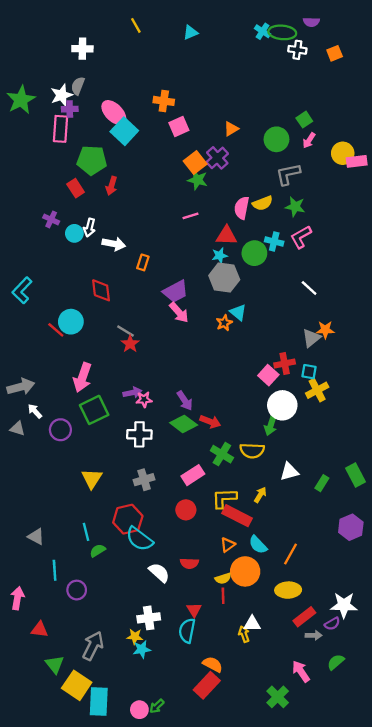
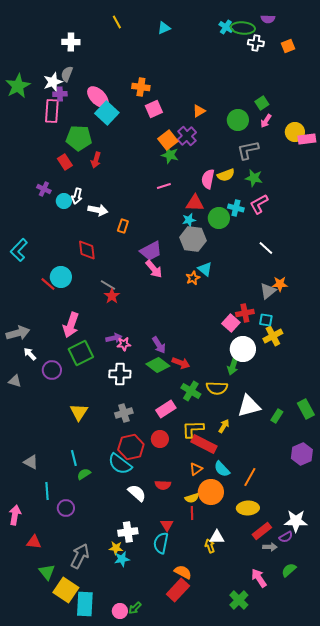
gray triangle: (17, 429) -> (15, 381), moved
white triangle: (289, 472) -> (249, 406), size x1.4
red hexagon: (128, 519) -> (131, 447), moved

